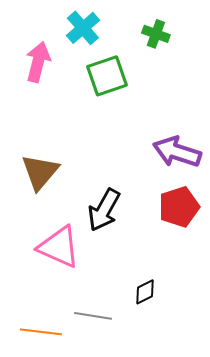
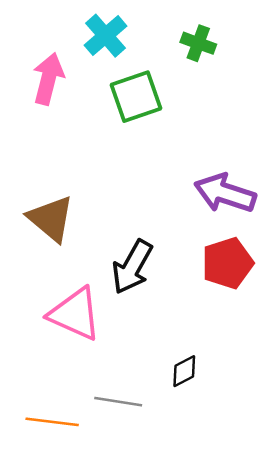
brown triangle: (40, 172) -> (51, 219), turned -30

